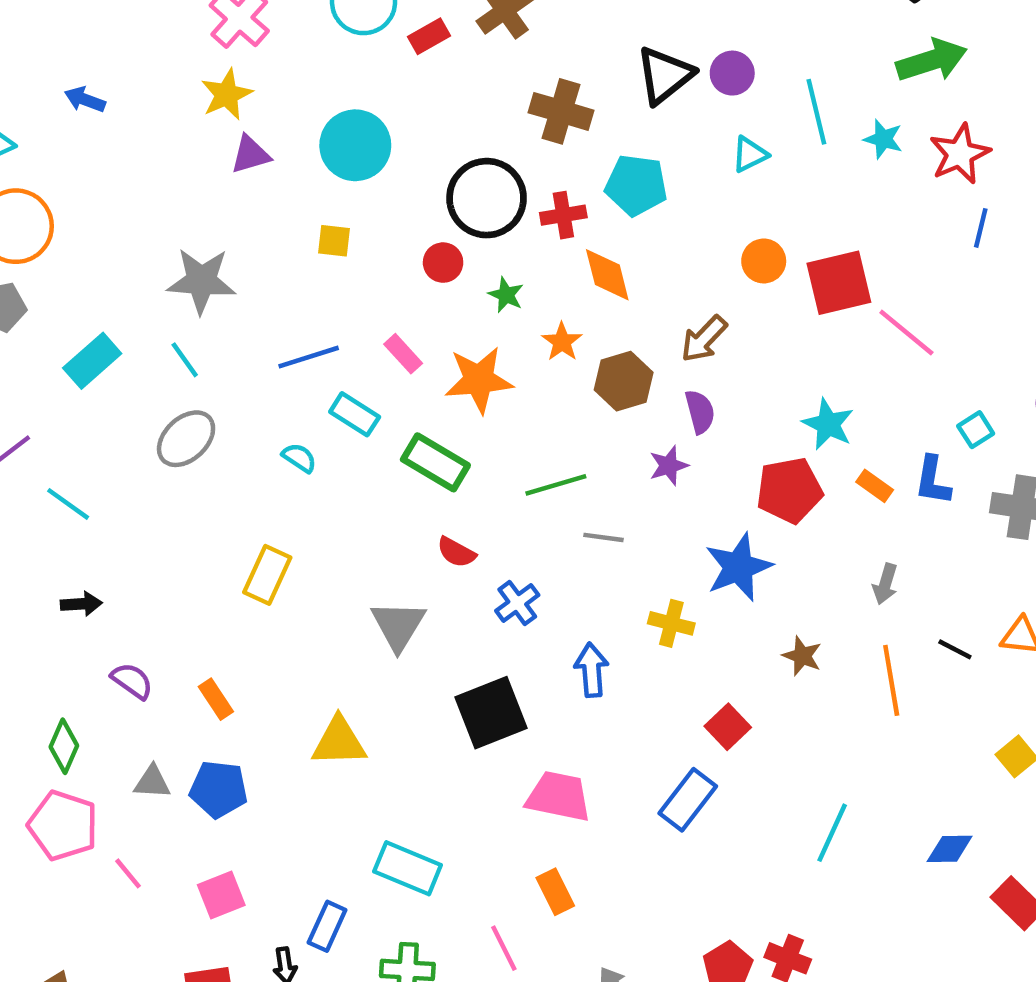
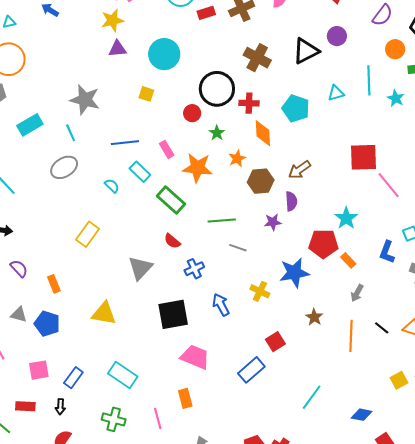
purple circle: (732, 73) -> (337, 36), moved
cyan pentagon: (636, 185) -> (296, 108), moved
orange circle: (764, 261) -> (395, 49), moved
orange rectangle: (875, 486) -> (348, 260), moved
blue arrow: (592, 670) -> (221, 305), turned -35
blue rectangle: (327, 926) -> (73, 378), moved

